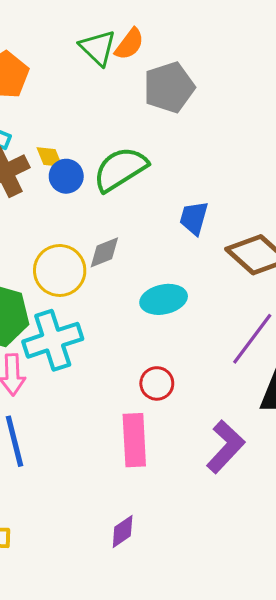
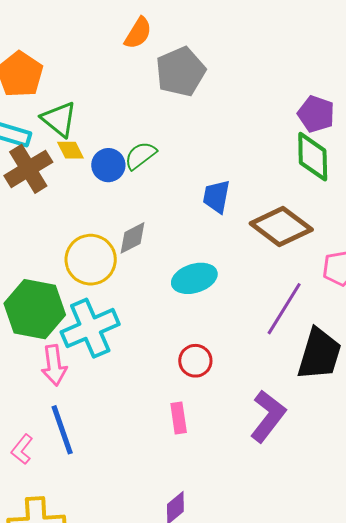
green triangle: (98, 48) -> (59, 119), moved
green semicircle: (120, 169) -> (141, 156), size x0.6
blue circle: (66, 176) -> (108, 165), moved
pink rectangle: (134, 440) -> (179, 418), size x0.6

